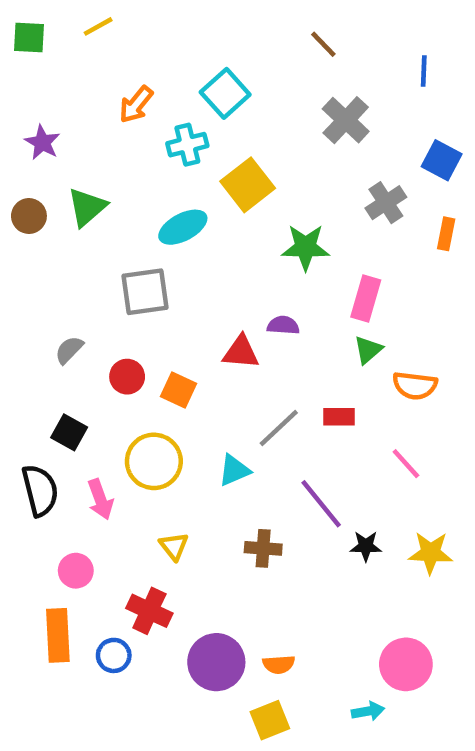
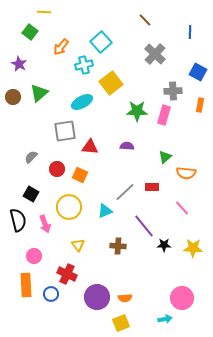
yellow line: (98, 26) -> (44, 12), turned 32
green square: (29, 38) -> (30, 32), moved, turned 35
gray cross: (386, 203) -> (173, 91), turned 30
pink rectangle: (366, 299) -> (164, 115), moved
red triangle: (241, 352) -> (90, 147), moved

